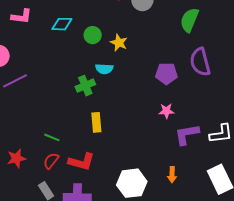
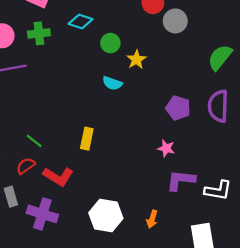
green cross: (85, 86) -> (39, 33), moved

